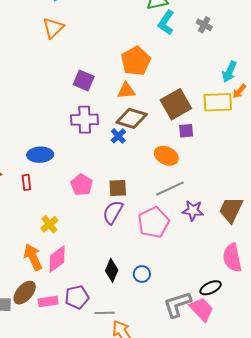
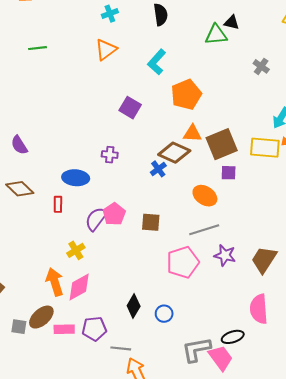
cyan L-shape: (166, 23) -> (157, 62), moved
orange triangle: (126, 91) -> (192, 133), moved
purple cross: (85, 120) -> (110, 155), moved, size x0.6
purple semicircle: (113, 212) -> (96, 219), moved

